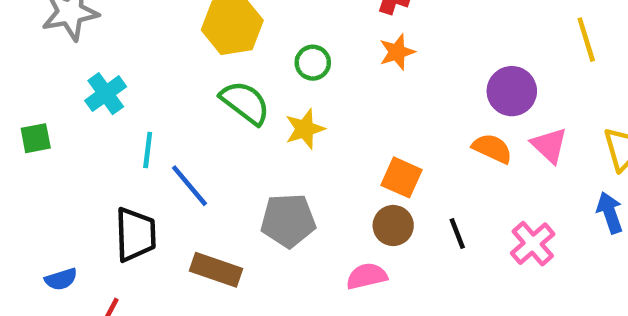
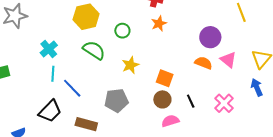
cyan cross: (106, 94) -> (49, 49), moved
yellow star: (305, 129) -> (130, 65), moved
black trapezoid: (135, 235) -> (50, 111), turned 50
pink semicircle: (367, 276) -> (170, 121), moved

